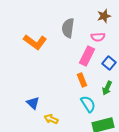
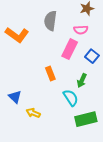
orange rectangle: (82, 80) -> (50, 73), moved
green arrow: (107, 88) -> (82, 80), moved

